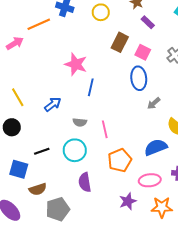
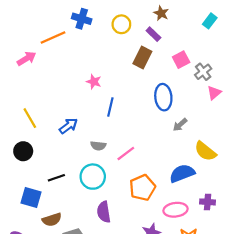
purple rectangle: (148, 22) -> (153, 34), moved
pink square: (143, 52) -> (181, 60), moved, turned 35
pink star: (76, 64) -> (94, 82), size x0.6
pink line: (105, 129) -> (126, 153), turned 66

